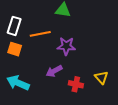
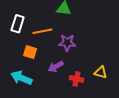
orange square: (15, 49) -> (30, 52), moved
yellow triangle: (101, 78) -> (101, 72), turned -32

